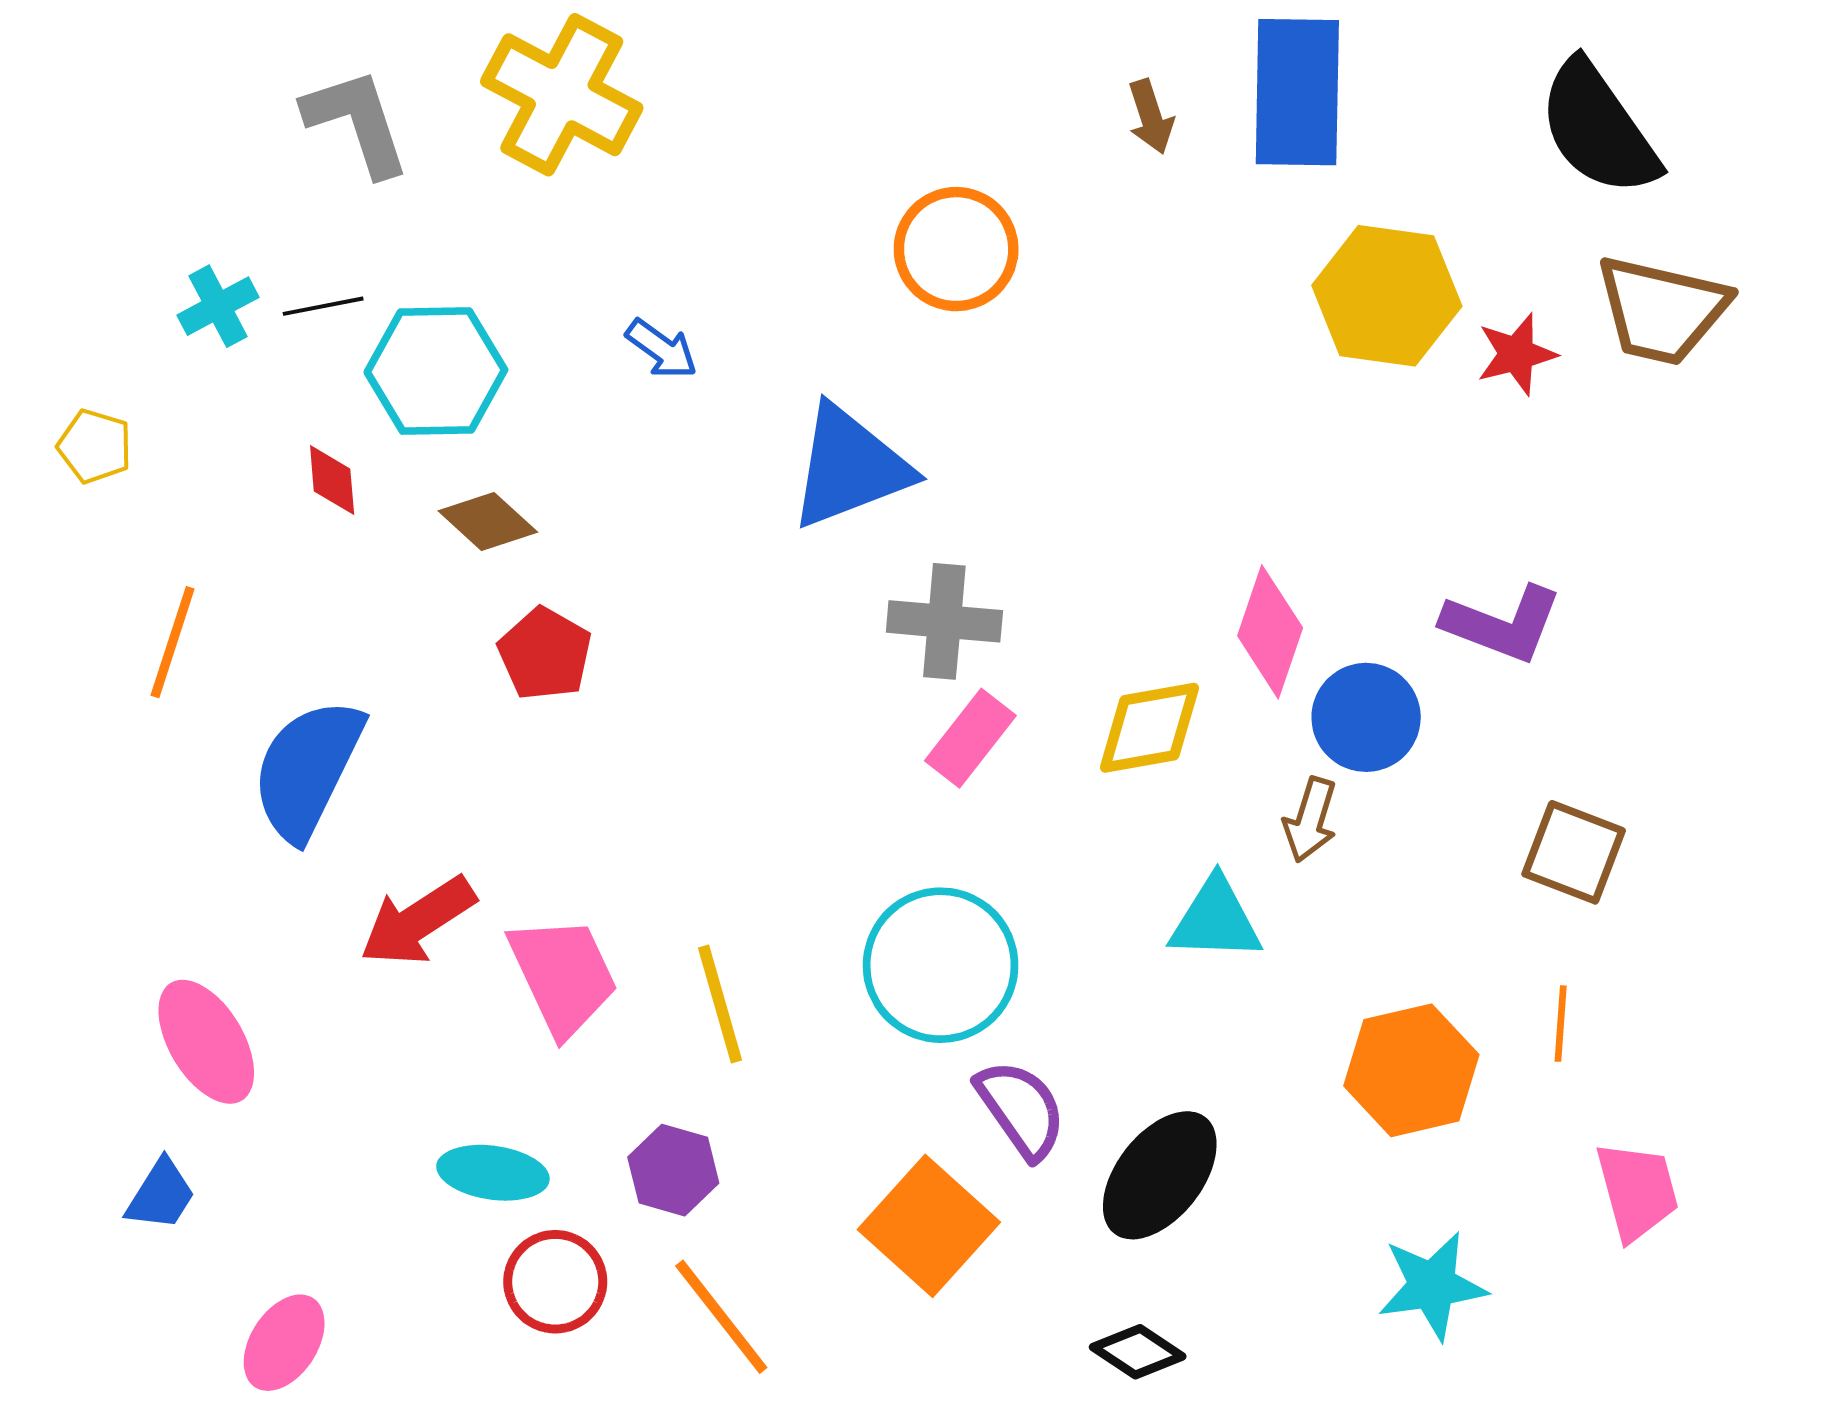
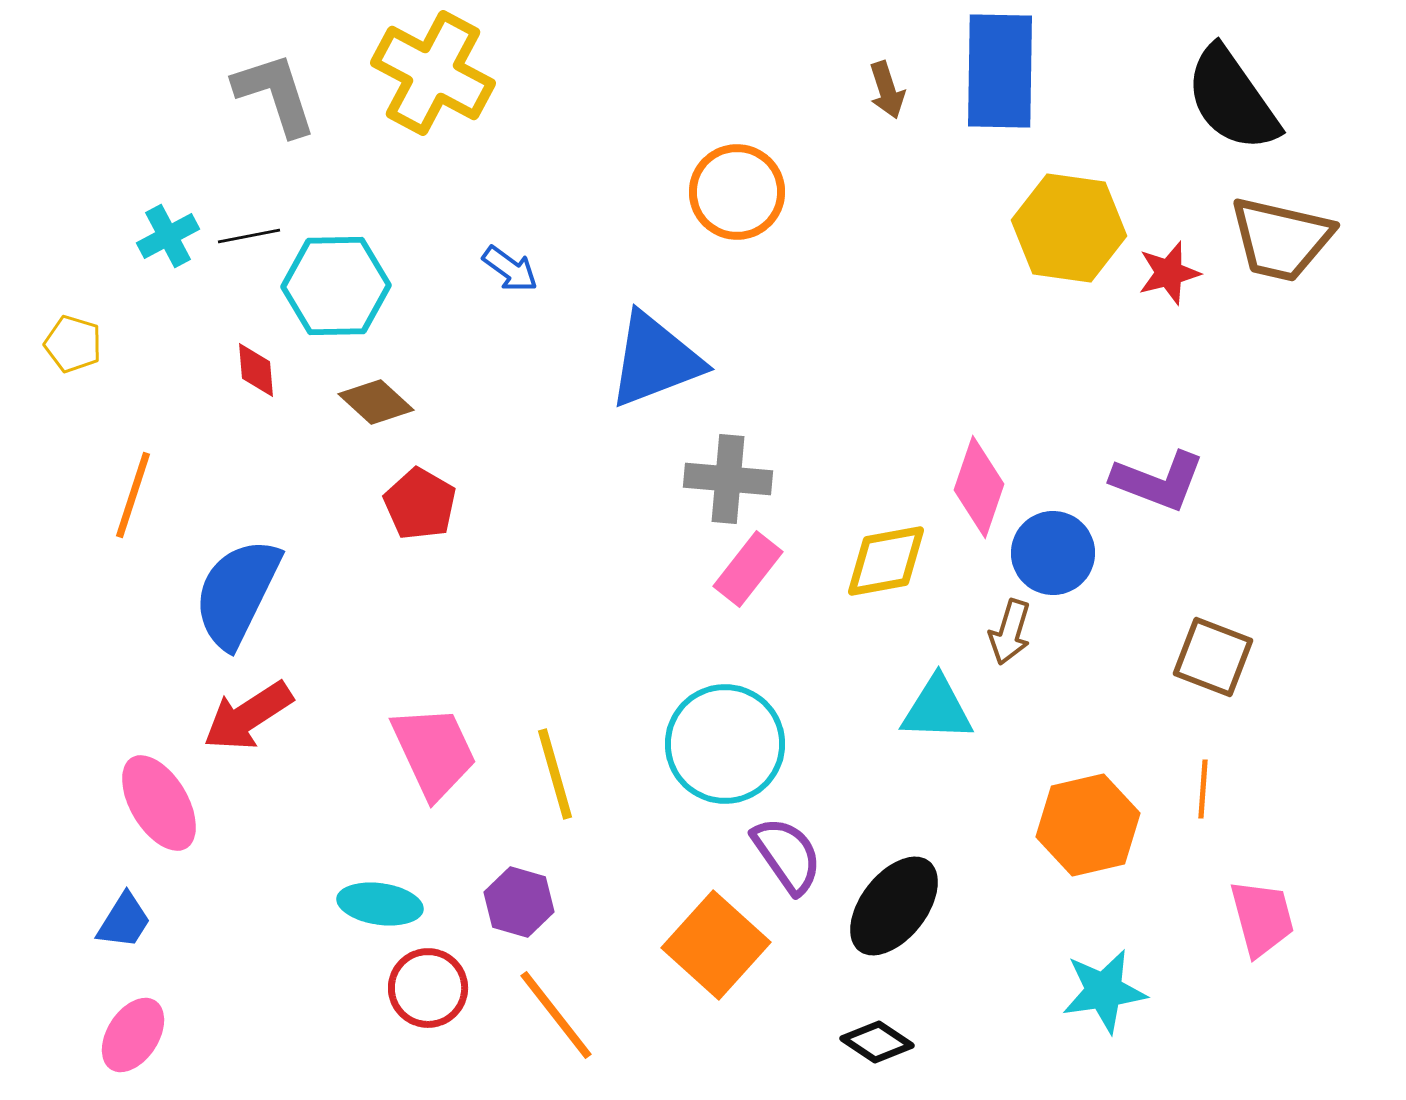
red arrow: (418, 921) -> (248, 716), moved
pink ellipse: (284, 1343) -> (133, 1035), moved

